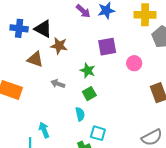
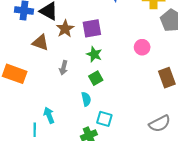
brown star: (59, 46) -> (65, 29), turned 30
purple square: (107, 47) -> (92, 28), moved
gray arrow: (58, 84) -> (63, 68), turned -96

